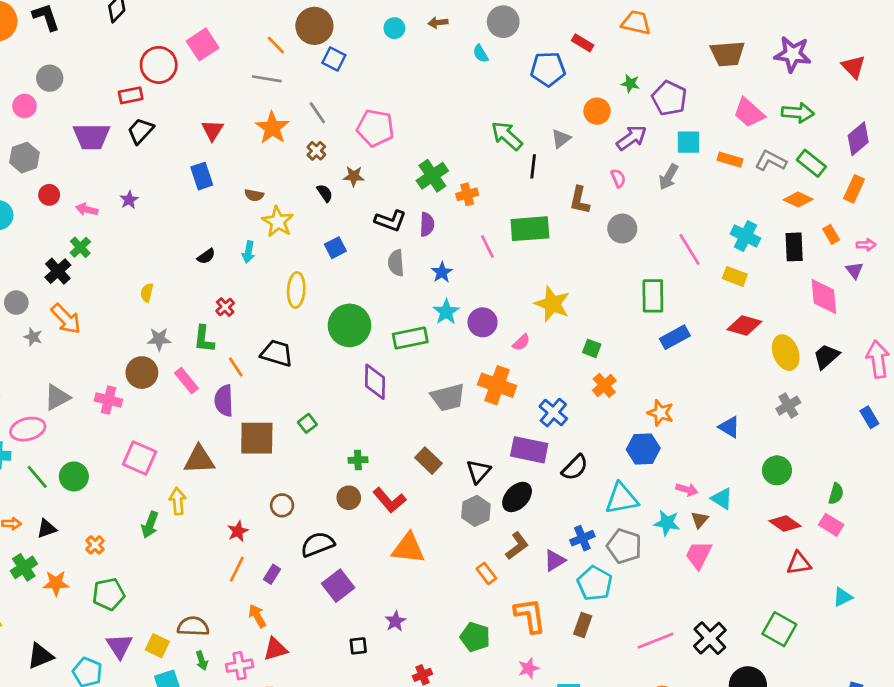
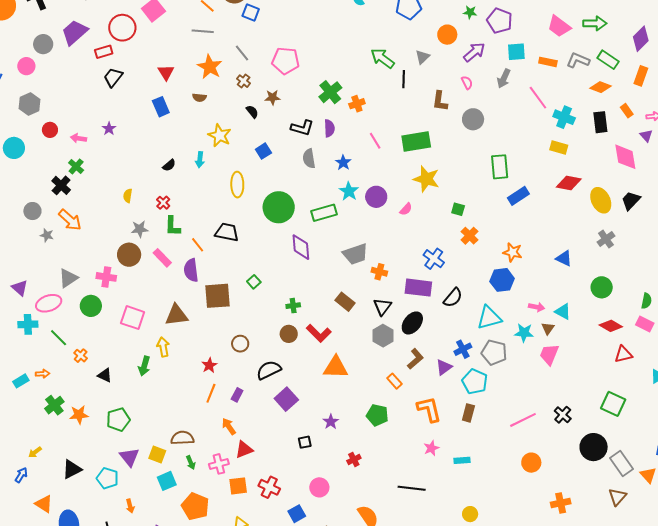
purple trapezoid: (92, 136) -> (75, 32), moved, turned 144
brown semicircle: (254, 195) -> (199, 98), moved
green rectangle: (530, 229) -> (416, 141), moved
pink line: (690, 249) -> (538, 98), moved
red cross: (225, 307) -> (163, 203), moved
orange cross: (497, 385) -> (379, 272), moved, size x0.6
green circle: (74, 476) -> (91, 306), moved
black triangle: (47, 529) -> (105, 375), moved, turned 49
orange cross: (95, 545) -> (81, 356), moved
green pentagon: (475, 637) -> (377, 415), moved
black cross: (710, 638) -> (563, 415), size x0.7

